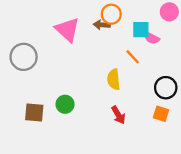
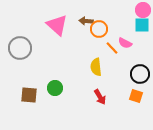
orange circle: (111, 14) -> (99, 29), moved
cyan square: (141, 30) -> (142, 25), moved
pink semicircle: (152, 38) -> (125, 43), moved

